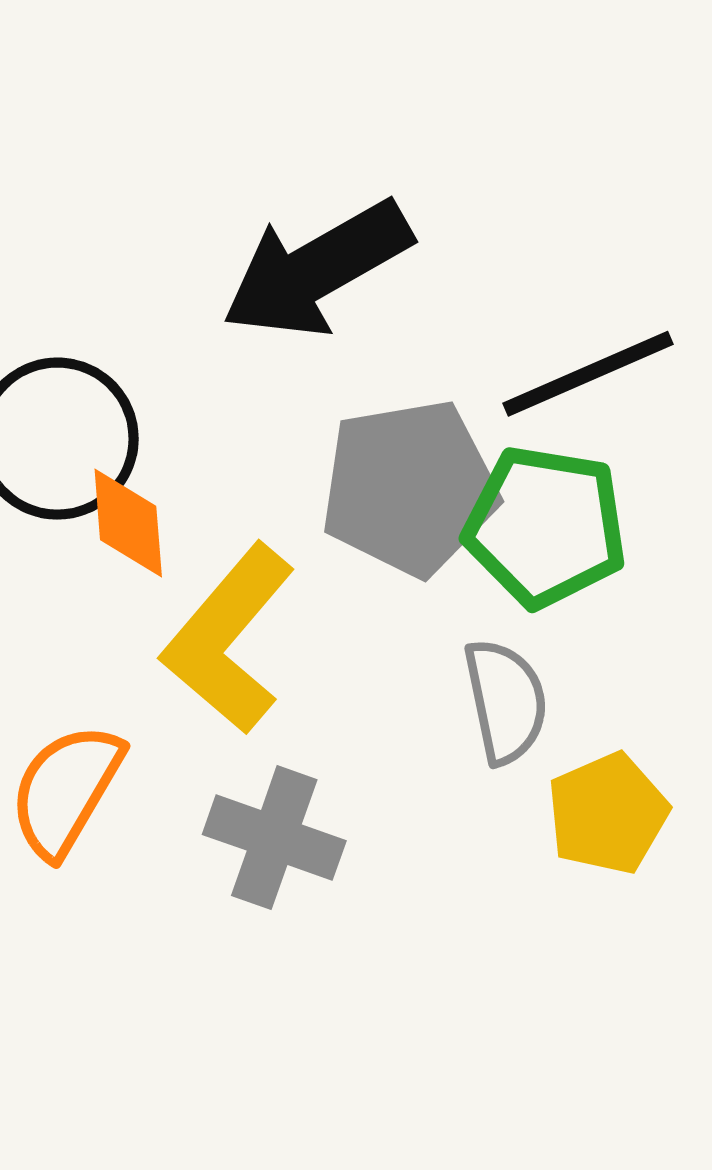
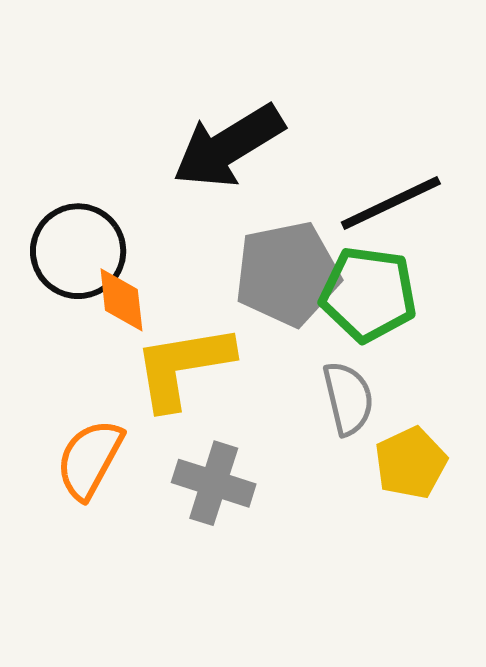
yellow L-shape: (228, 639) -> (183, 366), turned 42

